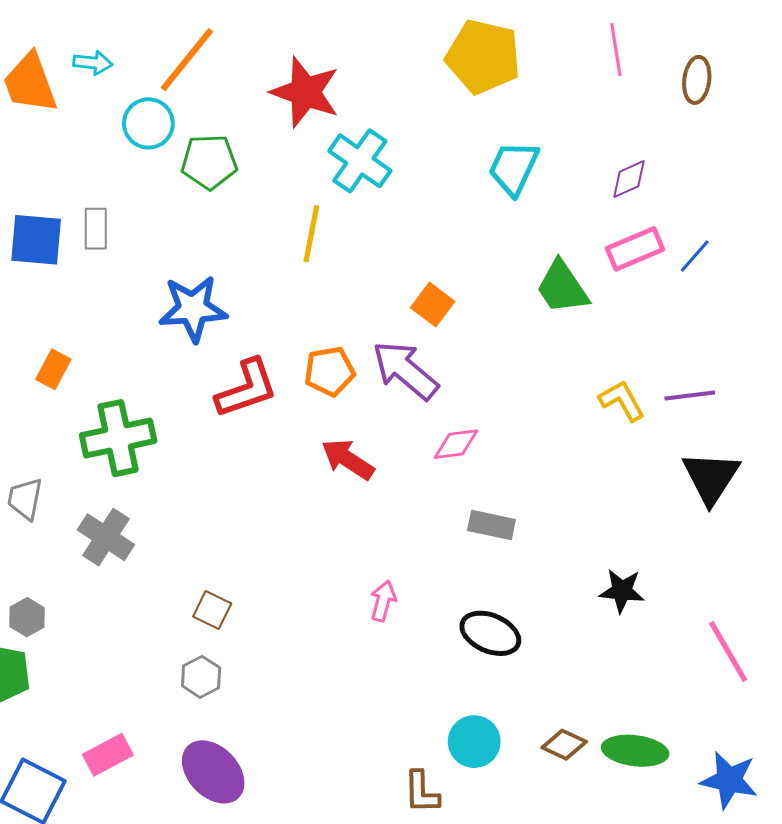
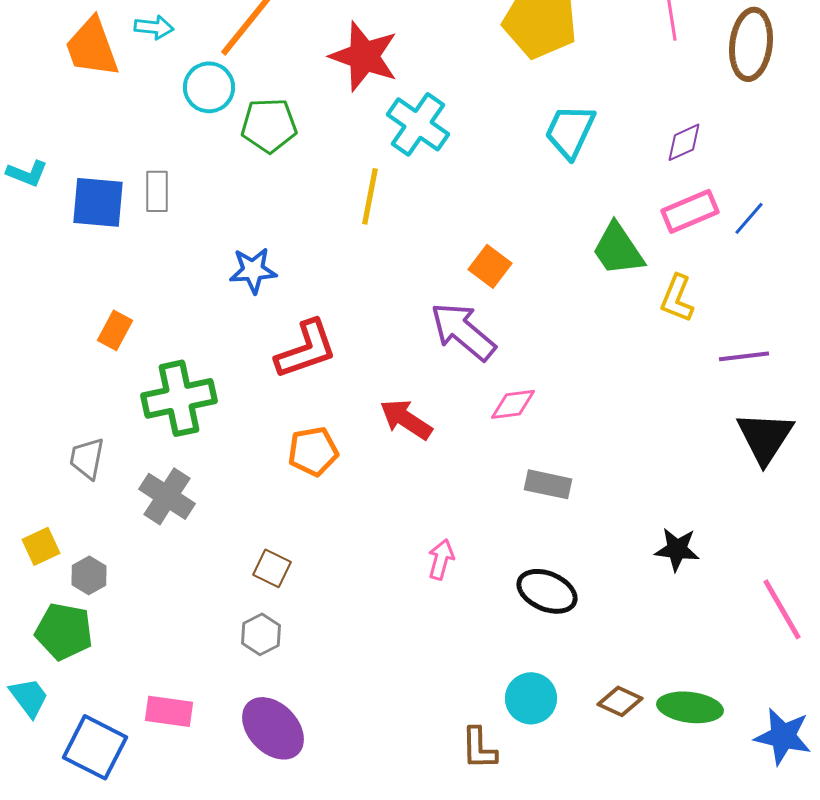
brown ellipse: (697, 80) -> (751, 44), size x1.5
blue star: (193, 309) -> (253, 270), size x0.7
orange pentagon: (330, 371) -> (313, 451), moved
yellow L-shape: (622, 401) -> (677, 298), moved, turned -129
pink rectangle: (108, 755) -> (169, 711), turned 36

